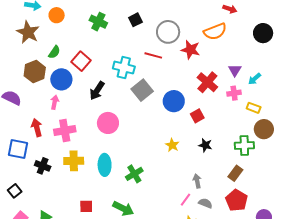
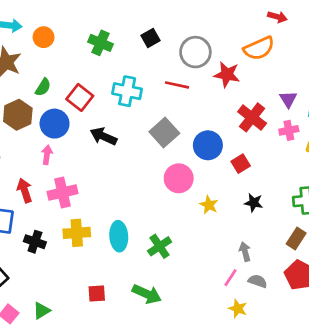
cyan cross: (124, 67) -> (127, 91), moved
black arrow: (97, 91) -> (103, 136), turned 84
pink circle: (108, 123) -> (179, 178), moved

